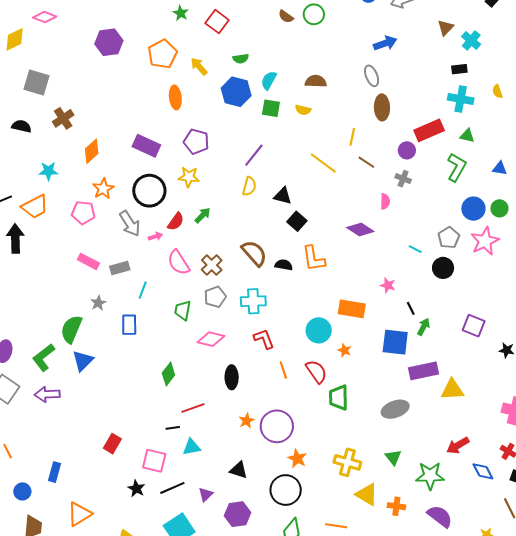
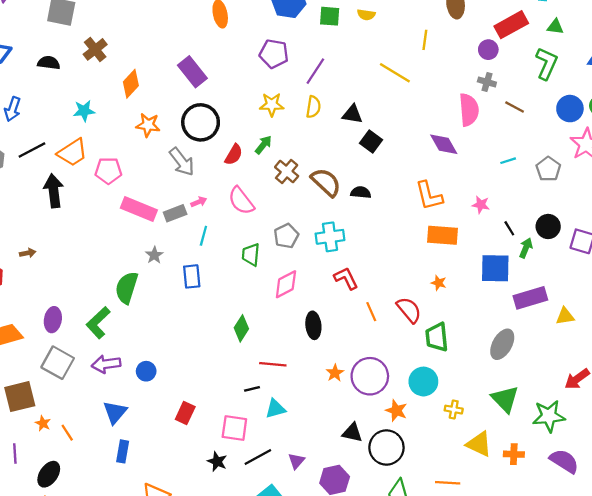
purple pentagon: (196, 142) -> (274, 54), moved
purple rectangle: (146, 146) -> (192, 72), turned 32
brown line: (366, 162) -> (515, 107), moved
yellow star: (189, 177) -> (272, 105), moved
orange star: (103, 189) -> (148, 125), turned -30
pink semicircle: (385, 201) -> (469, 110), size x1.8
pink pentagon: (83, 213) -> (108, 171), moved
purple diamond: (360, 230) -> (444, 144), turned 32
pink arrow: (155, 236) -> (199, 202), moved
gray pentagon: (449, 238) -> (548, 169), moved
cyan line: (415, 249) -> (508, 161), turned -40
orange L-shape: (314, 259) -> (429, 196), moved
pink rectangle: (88, 261) -> (139, 209), size x1.4
brown cross: (212, 265) -> (287, 172), moved
black circle: (443, 268) -> (548, 226), moved
cyan circle: (319, 330) -> (423, 382), moved
pink diamond: (211, 339) -> (286, 284), turned -36
blue triangle: (83, 361) -> (115, 412), moved
yellow triangle: (452, 390) -> (565, 316), size x0.7
red line: (193, 408) -> (273, 364), turned 30
gray ellipse: (395, 409) -> (502, 344), turned -36
green triangle: (393, 457) -> (505, 399), size x1.5
yellow cross: (347, 462) -> (454, 410), size x0.6
black triangle: (239, 470) -> (352, 433), moved
blue circle: (22, 491) -> (146, 371), moved

